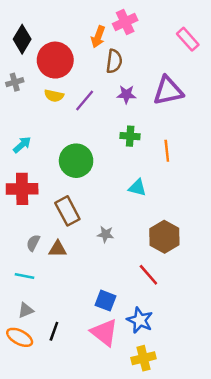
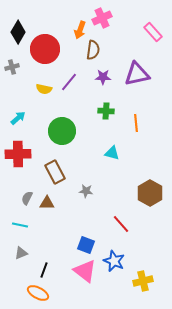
yellow semicircle: (54, 96) -> (44, 89), moved
brown hexagon: (164, 237) -> (150, 193), moved
orange ellipse: (20, 337) -> (38, 293), moved
yellow cross: (144, 358) -> (143, 281), moved

